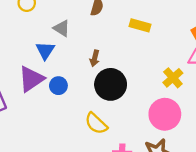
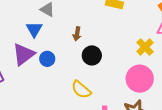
black circle: (111, 84) -> (92, 55), size x0.7

